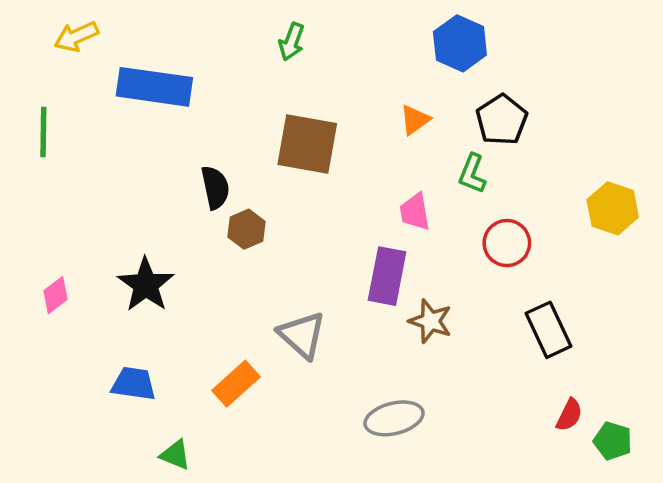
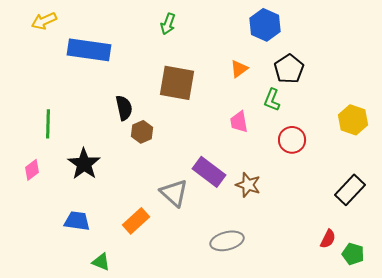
green line: (43, 132) -> (48, 124), moved
purple rectangle: (387, 276) -> (209, 172), moved, turned -64
black rectangle: (548, 330) -> (350, 190), moved, turned 68

